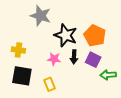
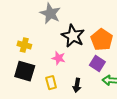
black arrow: (74, 57) -> (77, 85), moved

